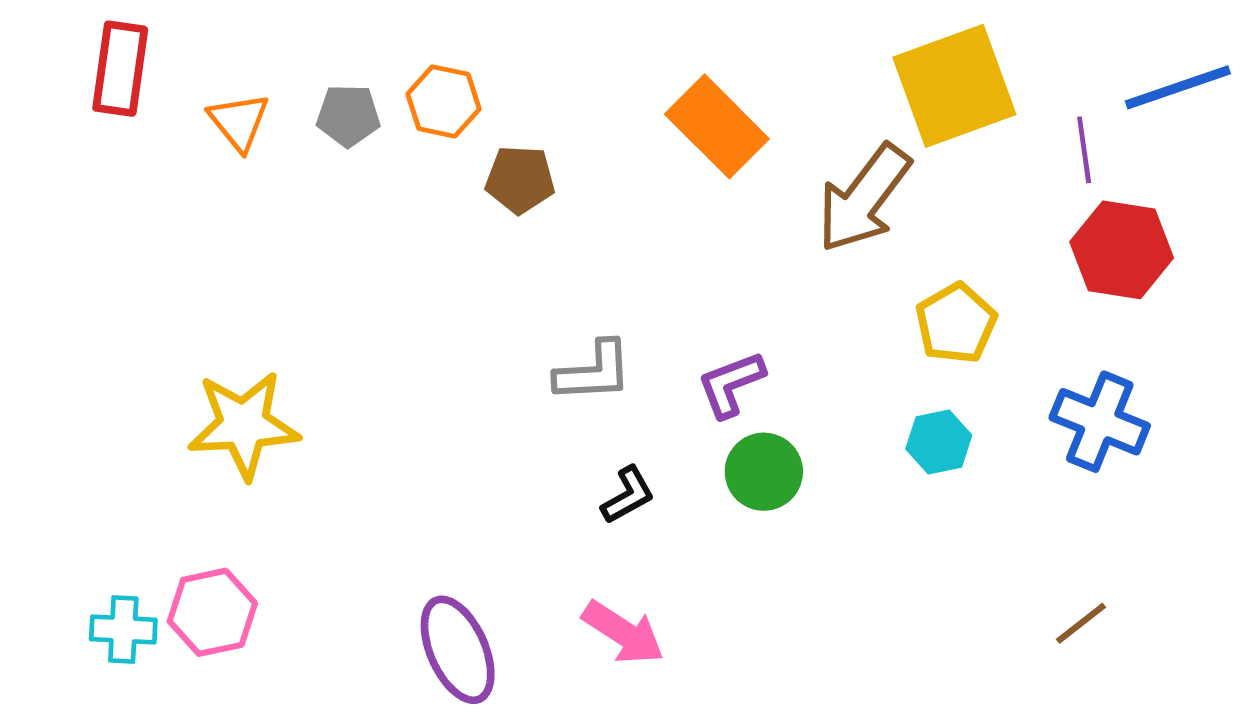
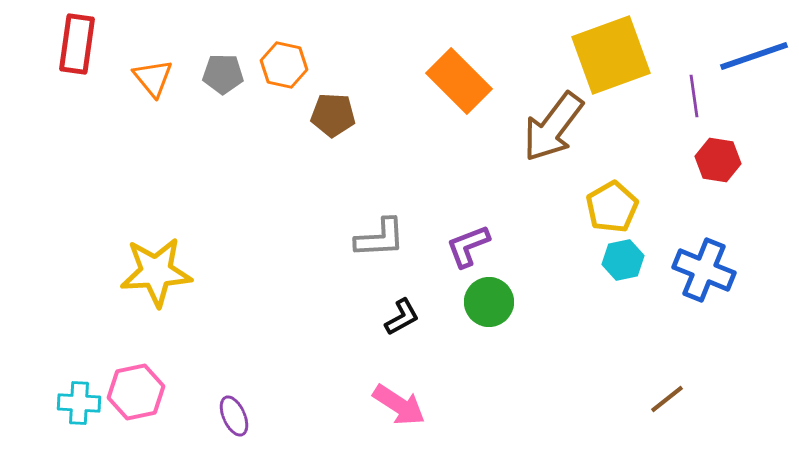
red hexagon: (1122, 250) -> (718, 160), size x0.7
cyan hexagon: (939, 442) -> (623, 260), moved
brown line: (1081, 623) -> (667, 399), moved
purple ellipse: (458, 650) -> (234, 416), moved, size x0.6

